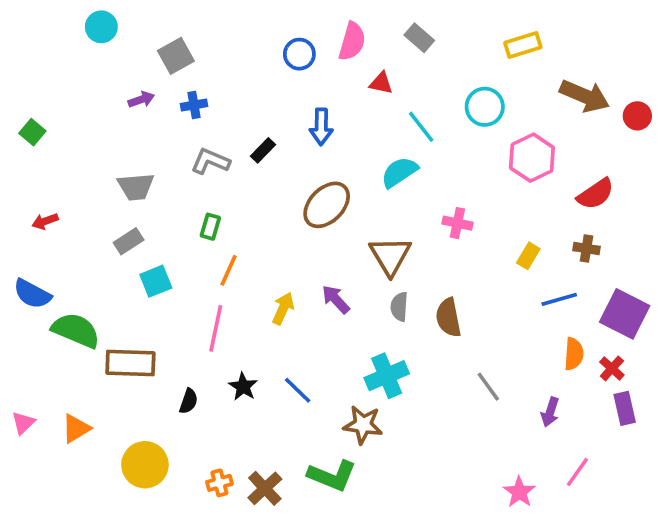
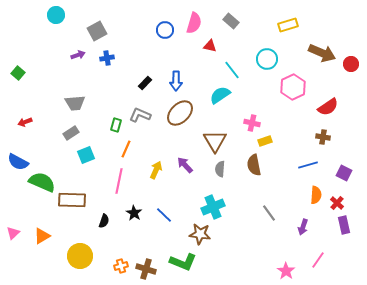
blue arrow: (321, 127) -> (176, 81), moved
gray L-shape: (210, 161) -> (140, 115), moved
yellow rectangle: (528, 256) -> (265, 141), moved, turned 40
purple square: (625, 314) -> (344, 173), size x0.6
brown semicircle: (448, 318) -> (254, 165), moved
brown cross: (265, 488) -> (146, 269), turned -30

